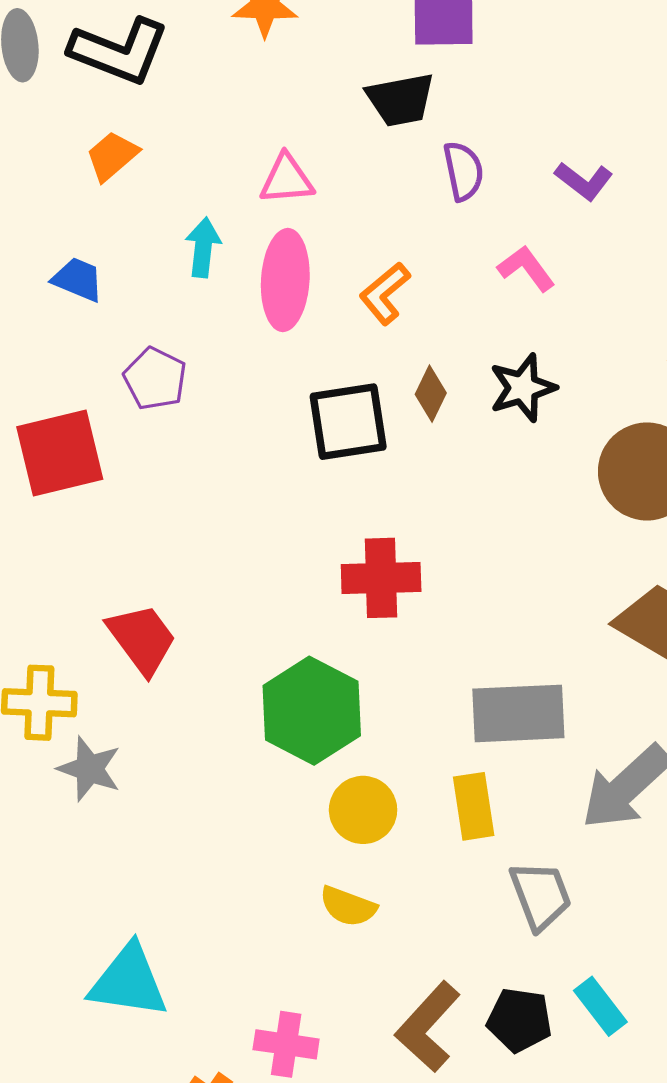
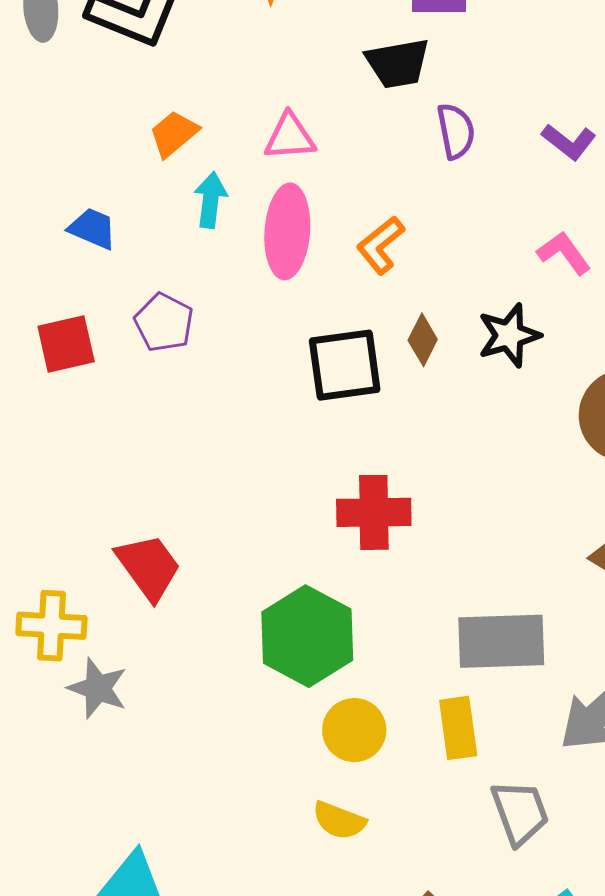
orange trapezoid: (112, 156) -> (174, 134), moved
pink L-shape: (526, 268) -> (564, 253), moved
red square: (60, 453) -> (66, 344), moved, size x0.7

